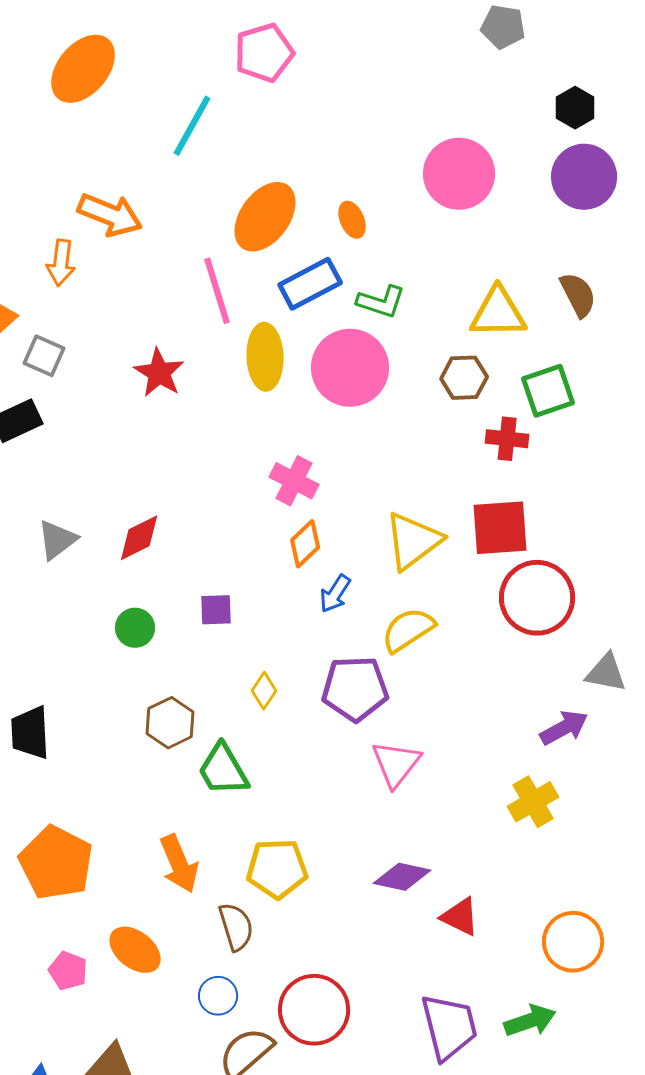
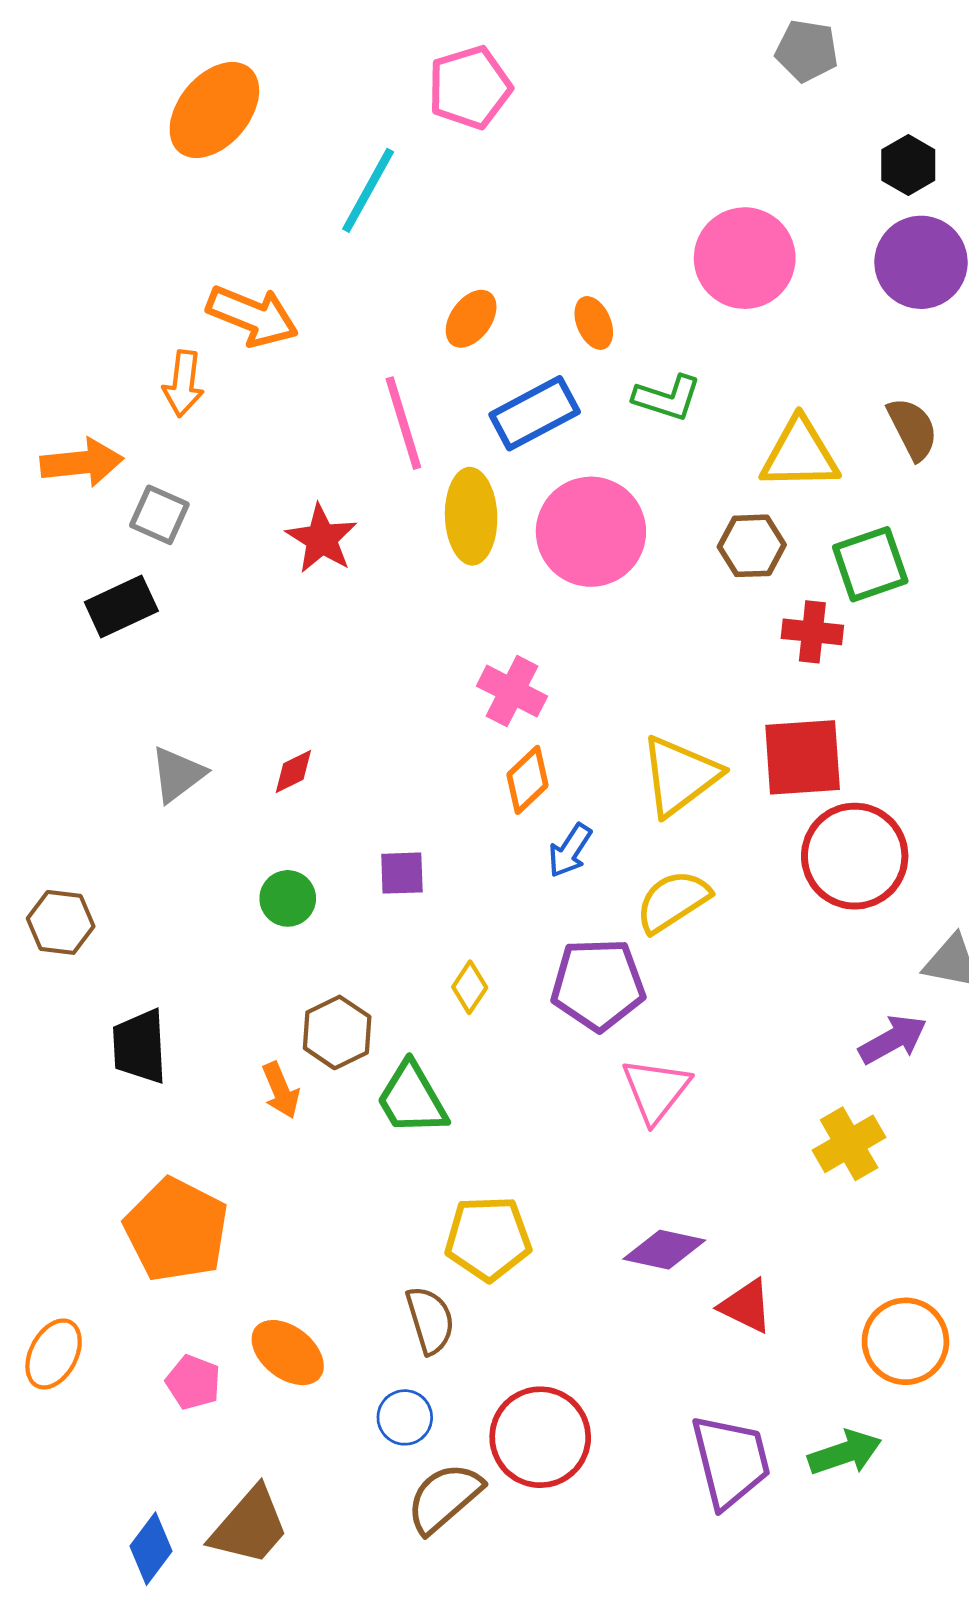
orange ellipse: (265, 217) -> (471, 319), size x0.6
green L-shape: (381, 302) -> (667, 398), moved
red diamond: (139, 538) -> (293, 771), size x0.7
orange arrow: (179, 864) -> (281, 1090), moved, size x0.7

